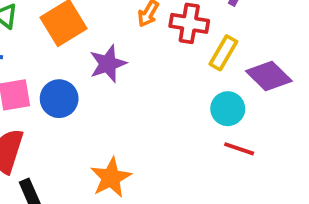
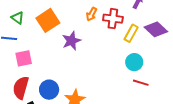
purple diamond: (269, 76) -> (156, 29), moved
blue circle: (59, 99) -> (49, 90), moved

